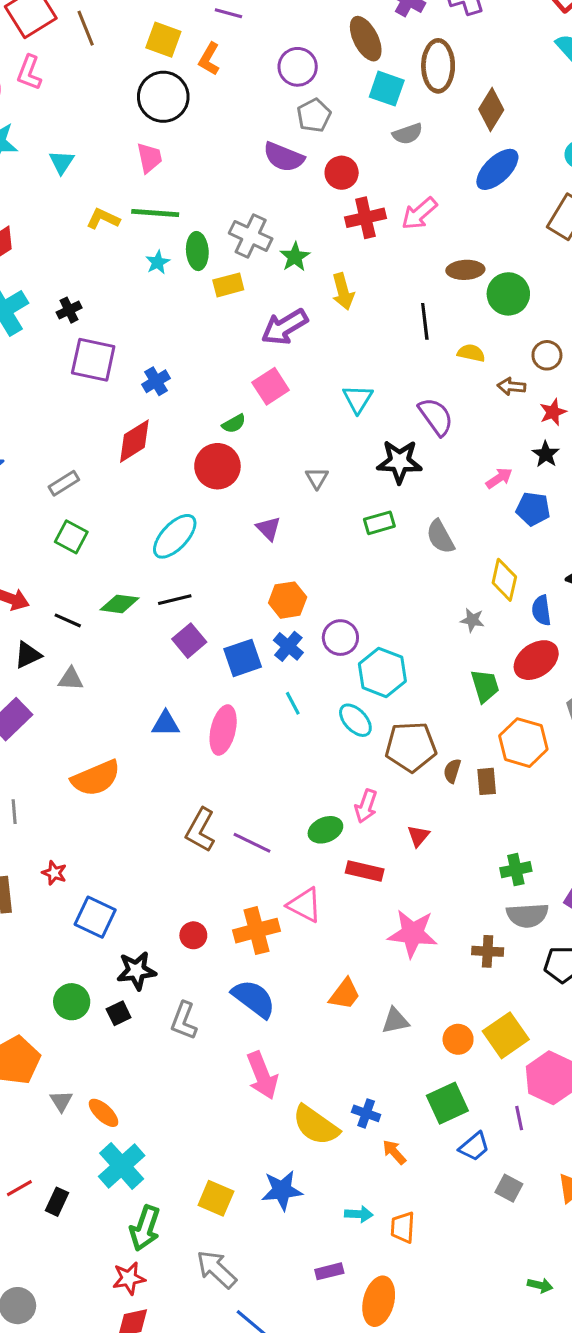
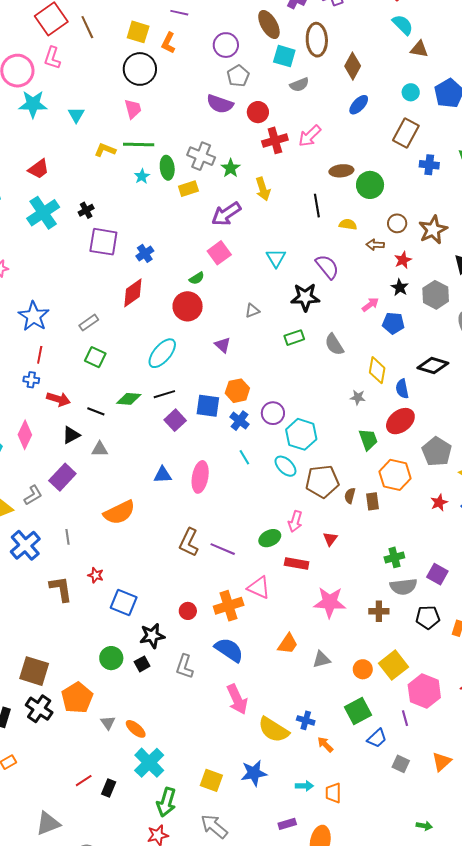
blue ellipse: (497, 169) -> (359, 105), size x0.7
gray triangle: (317, 478) -> (252, 311), turned 42
blue square: (243, 658) -> (208, 406), moved, turned 30

